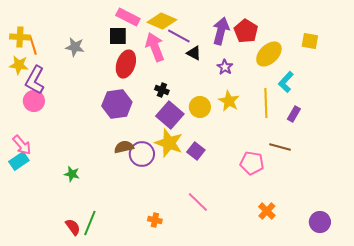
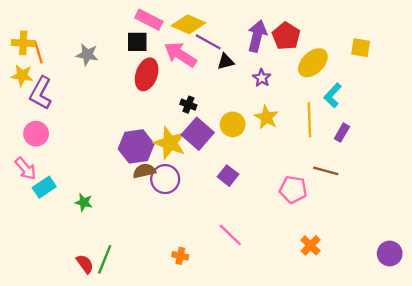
pink arrow: (155, 47) -> (180, 55), turned -36
black triangle: (194, 53) -> (226, 62), turned -42
pink circle: (34, 101) -> (36, 134), moved
purple hexagon: (117, 104) -> (136, 146), moved
yellow star: (169, 143) -> (170, 143), moved
cyan rectangle: (19, 161) -> (44, 187), moved
purple circle: (320, 222) -> (390, 254), moved

